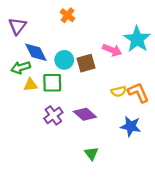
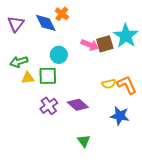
pink arrow: (112, 50) -> (90, 45), moved
blue diamond: (36, 52) -> (46, 23), moved
brown square: (86, 63) -> (105, 44), moved

